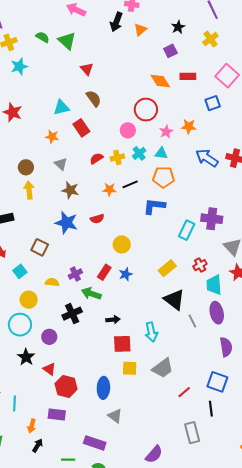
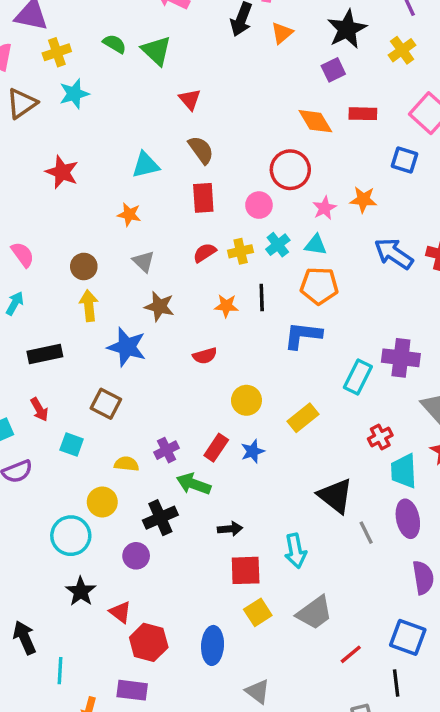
black star: (178, 27) -> (347, 29), size x1.6
blue square: (213, 103) -> (405, 160), turned 35
red rectangle: (81, 128) -> (203, 198), moved, turned 30
black line: (130, 184) -> (262, 298), turned -70
blue star: (66, 223) -> (127, 347), moved
yellow rectangle: (167, 268) -> (303, 418), moved
cyan square: (20, 271) -> (72, 445), turned -32
yellow circle: (29, 300) -> (102, 502), moved
purple circle: (49, 337) -> (136, 556), moved
yellow square: (130, 368) -> (258, 612), turned -35
gray triangle: (115, 416) -> (258, 691), moved

